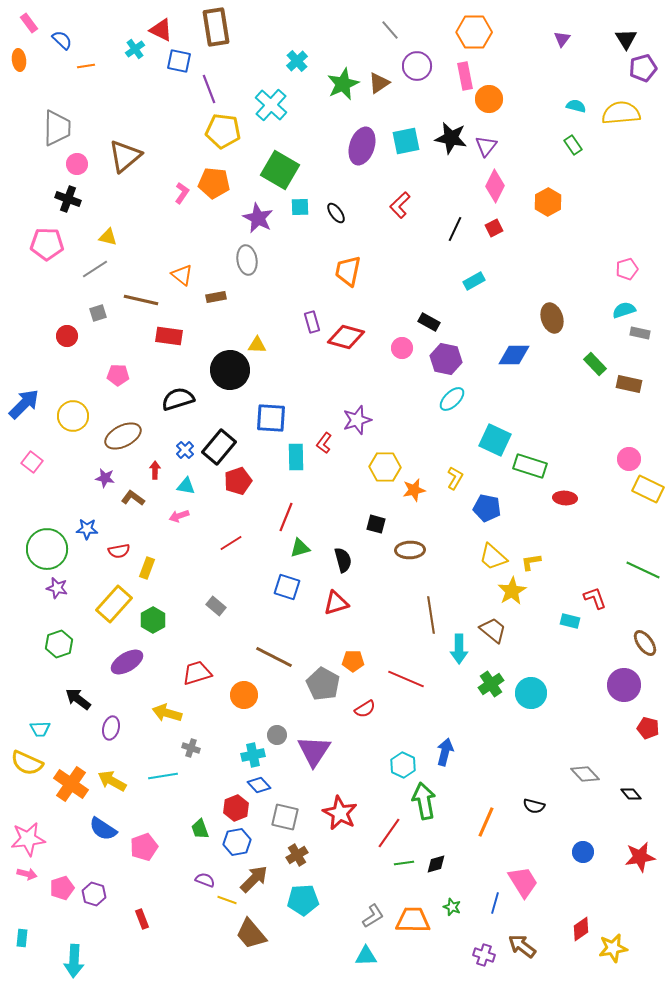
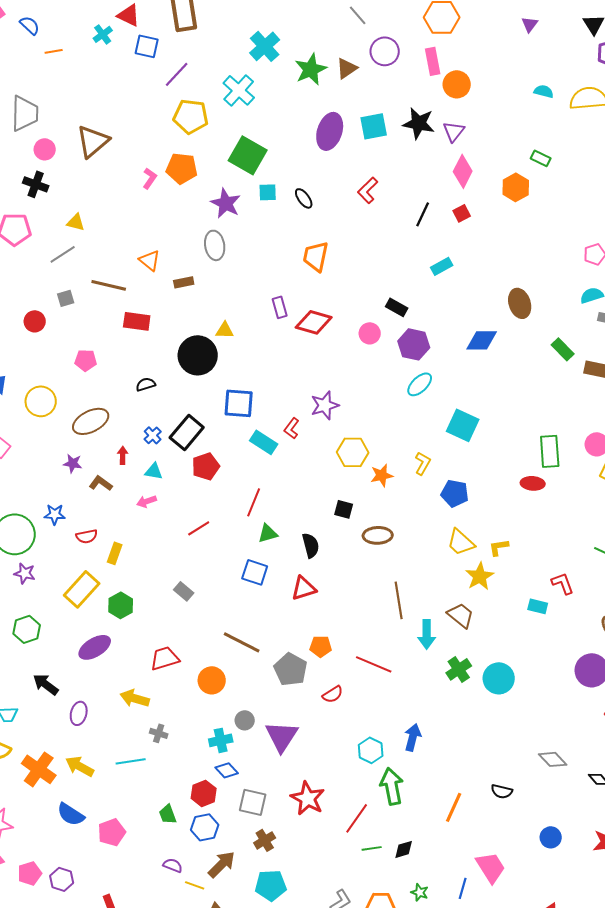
cyan cross: (297, 61) -> (265, 46), size x1.4
purple line: (209, 89) -> (177, 74), turned 64
green rectangle: (573, 145) -> (541, 158), moved, turned -30
black semicircle: (178, 399) -> (146, 384), size x0.6
cyan rectangle: (296, 457) -> (264, 442), turned -56
green rectangle: (530, 466) -> (550, 451), moved, turned 68

